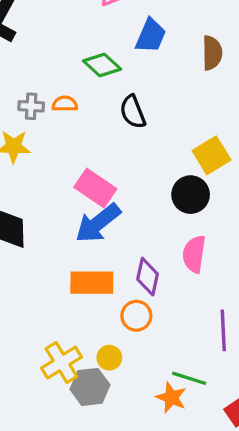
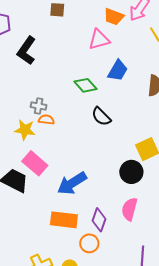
orange semicircle: (65, 104) -> (46, 120), moved
black semicircle: (133, 112) -> (101, 117), turned -30
pink rectangle: (95, 188) -> (35, 163), moved

